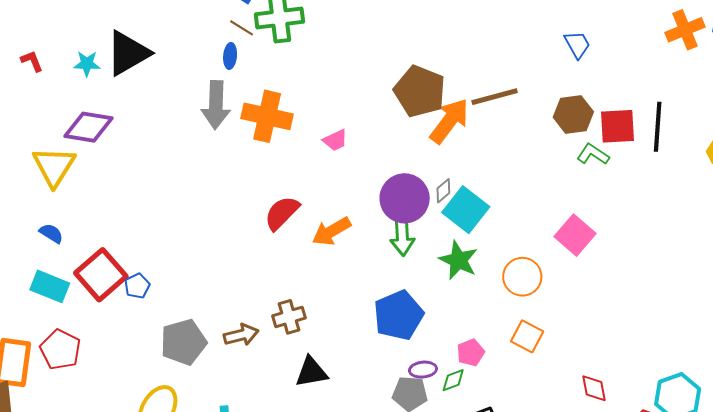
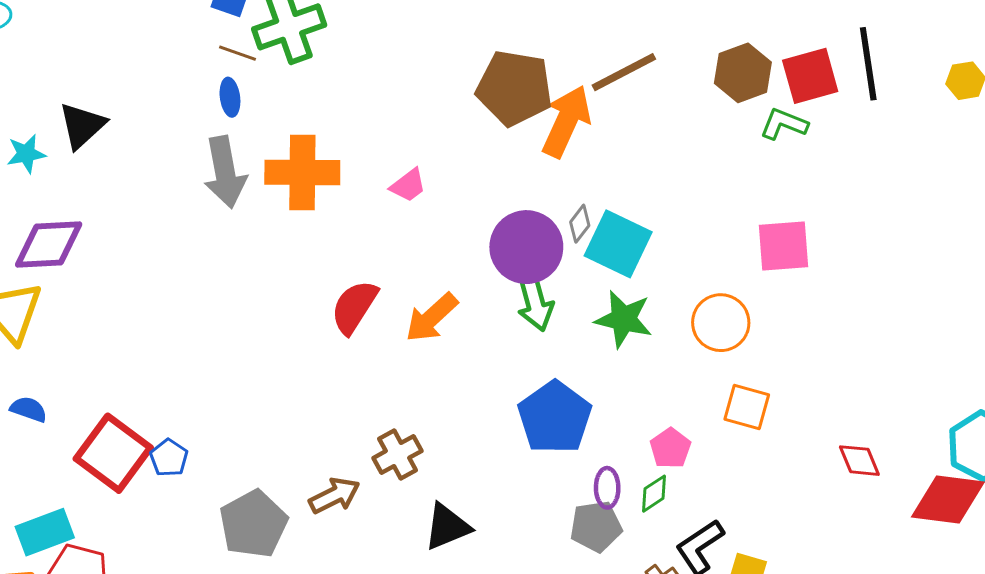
black triangle: (128, 53) -> (82, 126), size x0.7
pink square: (575, 235) -> (784, 246), turned -33
cyan rectangle: (50, 286) -> (45, 532), moved, turned -30
purple ellipse: (423, 370) -> (607, 488), turned -72

